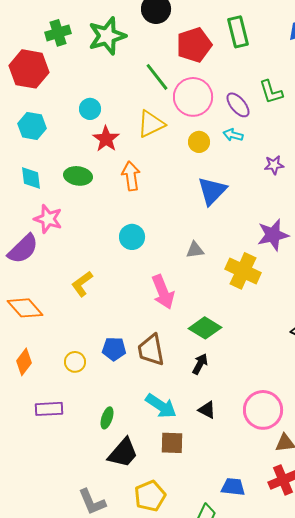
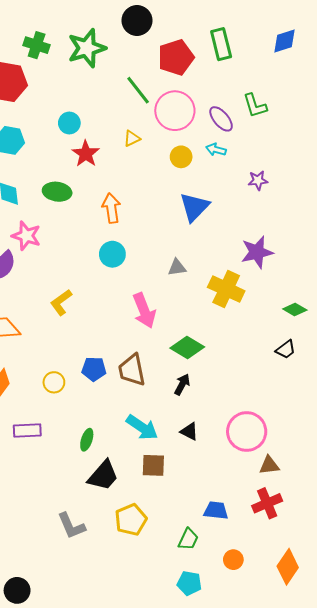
green cross: (58, 33) -> (37, 45), turned 35
yellow triangle: (151, 124) -> (132, 138), size x0.6
orange arrow: (131, 176) -> (111, 208), moved

